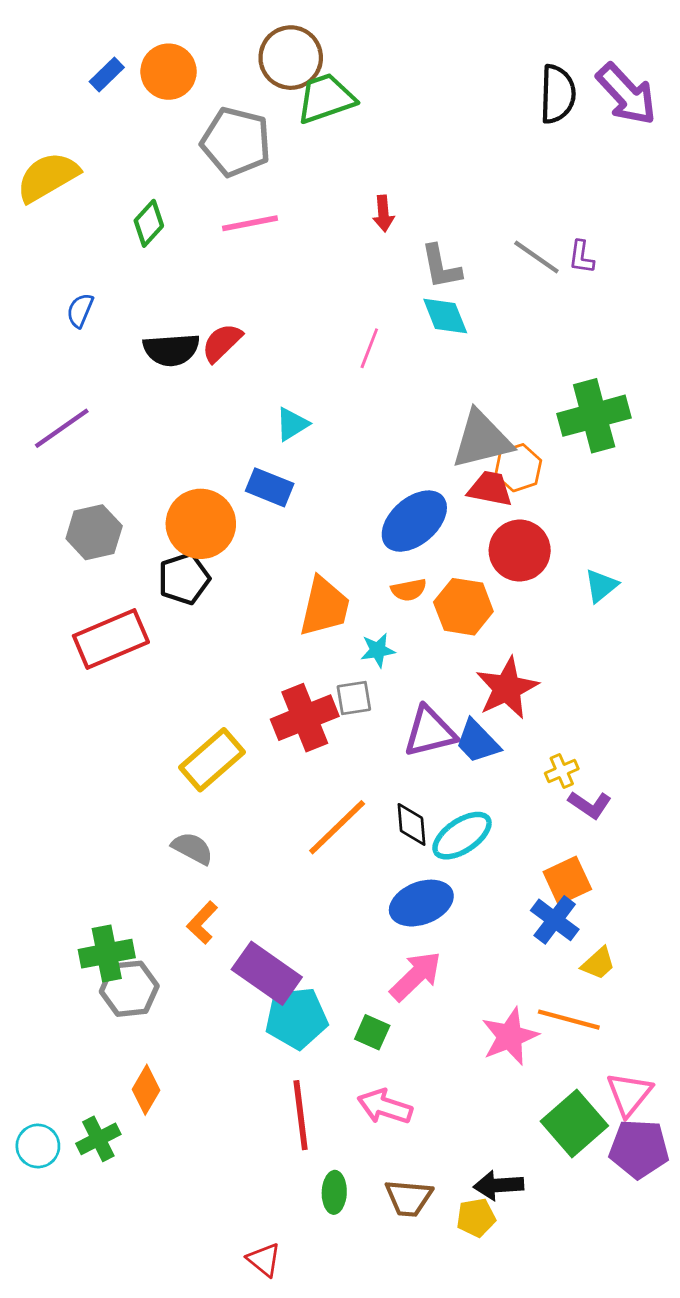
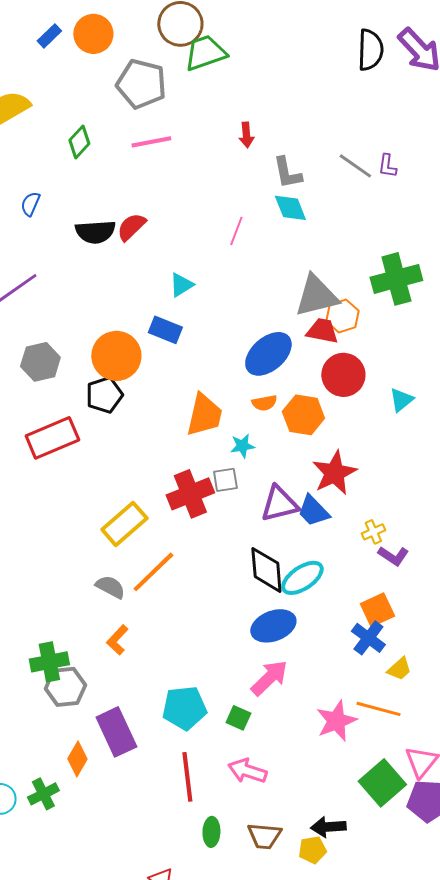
black diamond: (411, 824) -> (266, 570), size x1.5
orange line: (337, 827) -> (153, 572), moved
purple rectangle: (267, 973) -> (116, 732), moved, turned 30

